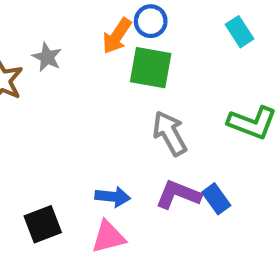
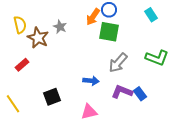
gray arrow: (170, 133) -> (118, 63), turned -110
blue arrow: (113, 197) -> (91, 81), moved
black square: (43, 224) -> (52, 97), moved

